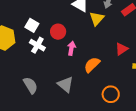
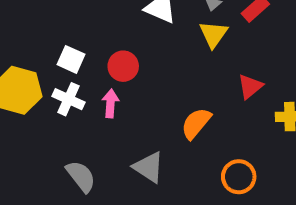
yellow triangle: (97, 19) -> (213, 34), moved
white cross: (37, 45) -> (68, 99), moved
pink arrow: (72, 48) -> (110, 103), moved

